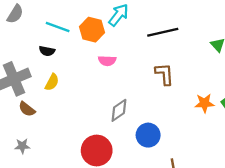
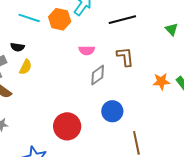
black semicircle: (47, 51) -> (17, 47), moved
pink semicircle: (107, 61) -> (87, 50), moved
gray diamond: (119, 110) -> (98, 75), moved

